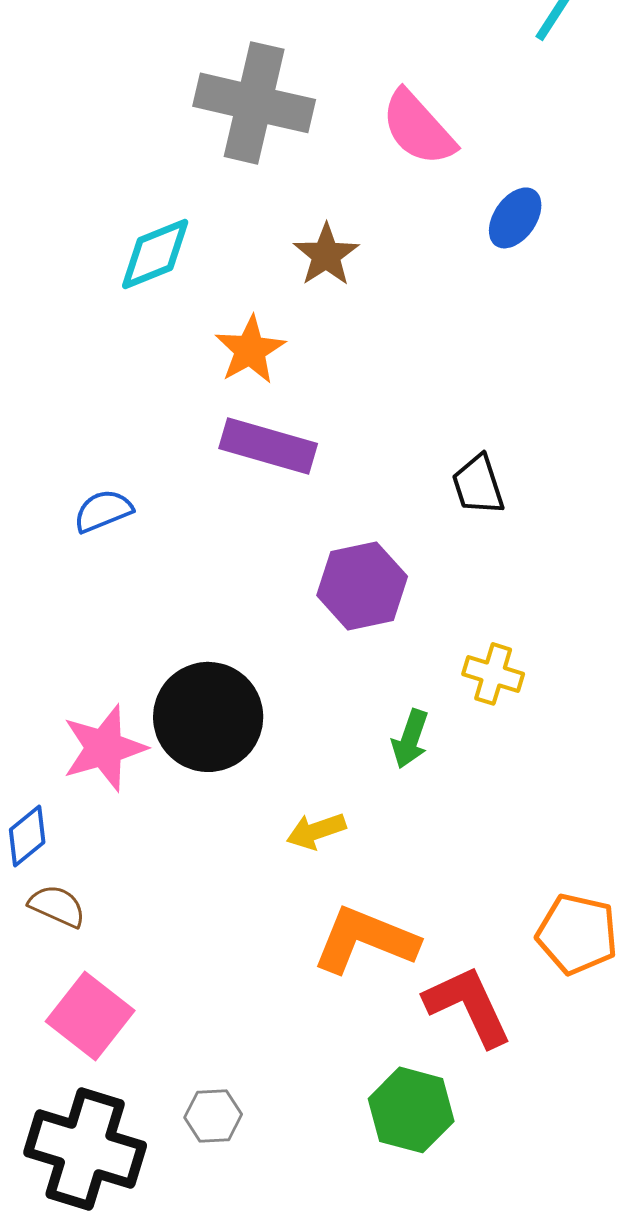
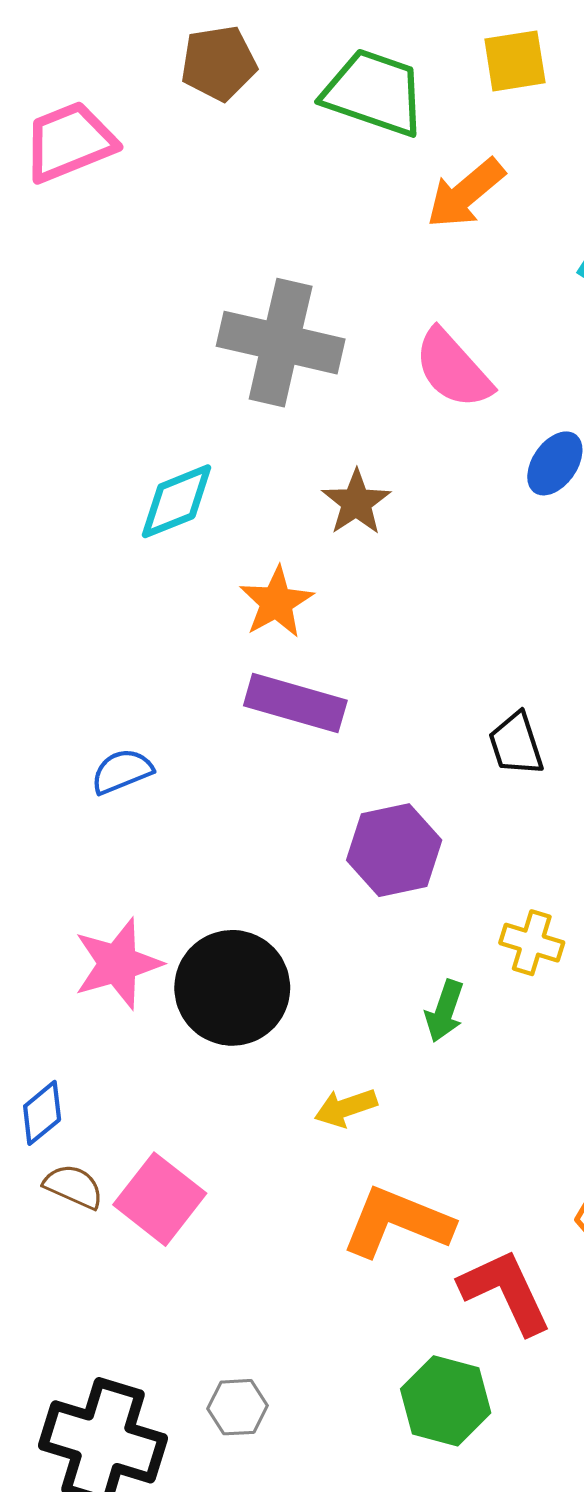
pink star: (104, 748) -> (118, 964), moved
pink square: (90, 1016) -> (160, 1199), moved

